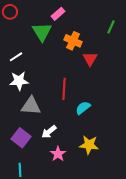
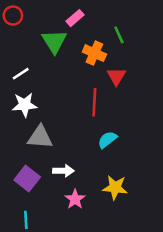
green line: (111, 27) -> (119, 35), moved, turned -48
red line: (64, 89) -> (94, 102), moved
white arrow: (49, 132) -> (63, 171), turned -140

